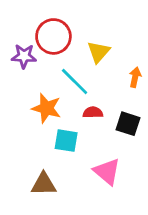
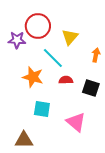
cyan square: (66, 141) -> (42, 109), moved
brown triangle: (44, 184) -> (24, 140), moved

